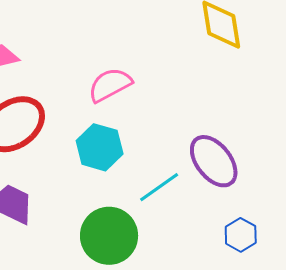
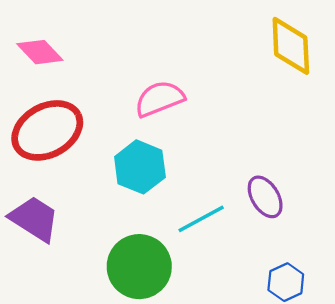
purple ellipse: (214, 161) -> (265, 197), size x0.7

